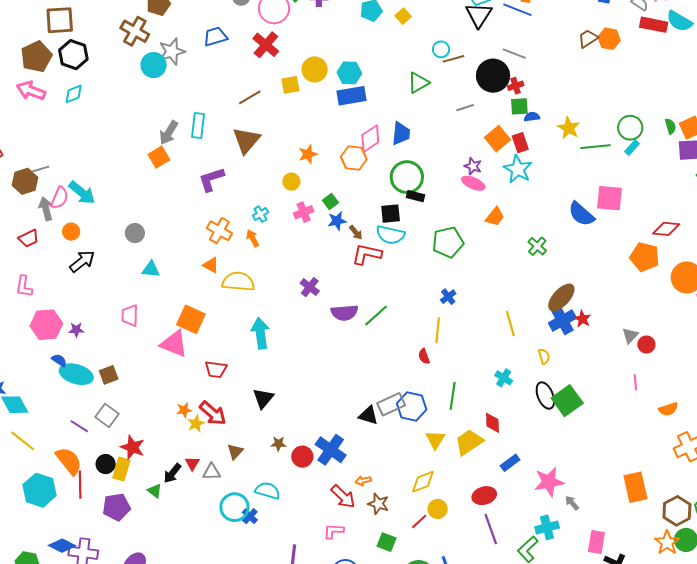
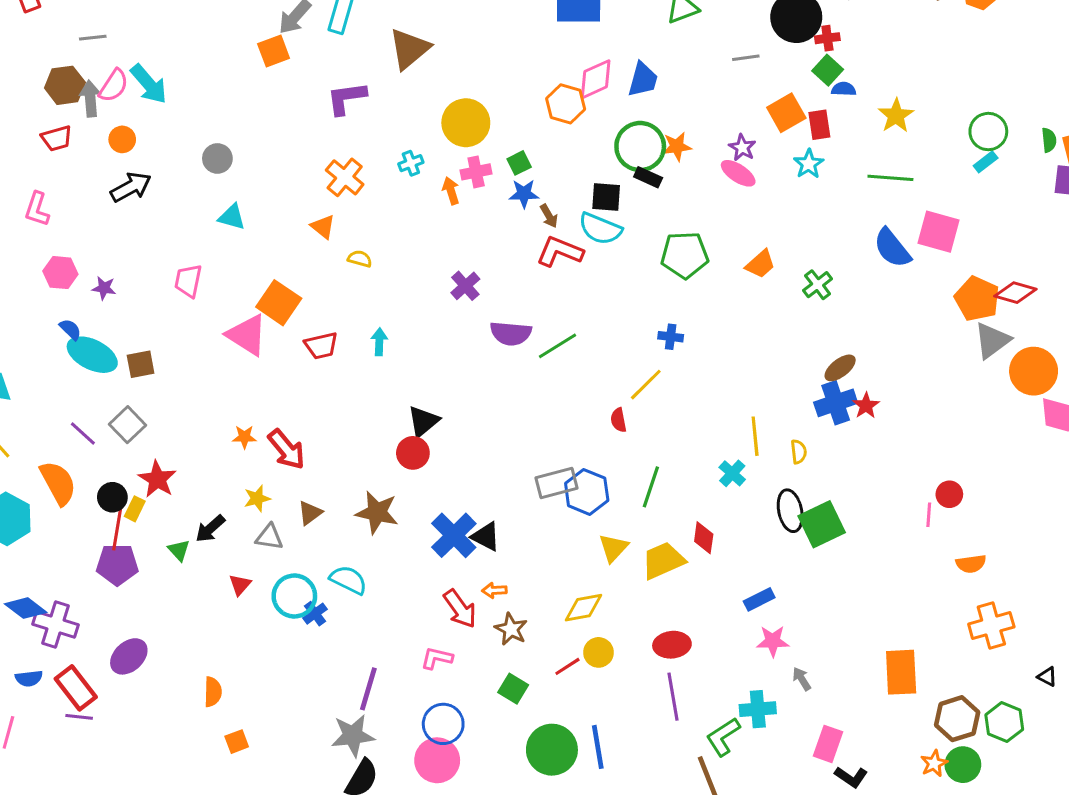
green square: (519, 106) -> (828, 70), turned 36
green line: (595, 147) -> (890, 178), moved
orange star: (308, 154) -> (677, 146), moved
cyan star: (518, 169) -> (809, 164), size x0.7
brown hexagon: (25, 181) -> (65, 85), moved
yellow circle: (291, 182) -> (466, 123), size x1.8
orange trapezoid: (495, 217) -> (760, 264), moved
orange arrow: (253, 238) -> (451, 191), moved
orange pentagon: (645, 257) -> (977, 299), moved
yellow semicircle: (238, 282) -> (360, 259), size x0.5
blue cross: (448, 297) -> (671, 337), turned 35
brown ellipse: (561, 297) -> (840, 368), size x0.7
yellow line: (510, 324) -> (755, 436), moved
pink hexagon: (46, 325) -> (60, 273), size x0.7
yellow line: (438, 330) -> (646, 385), turned 30
cyan arrow: (260, 333) -> (379, 342), size x0.6
gray triangle: (630, 336) -> (992, 341), moved, size x1.5
red circle: (646, 344) -> (949, 494), moved
red trapezoid: (216, 369) -> (321, 346), moved, turned -30
black triangle: (263, 398) -> (423, 421), moved
black triangle: (368, 415) -> (486, 537), moved
yellow star: (196, 424) -> (257, 498), moved
brown star: (278, 444) -> (377, 512), size x1.8
red circle: (302, 457) -> (413, 453), moved
red triangle: (192, 463) -> (240, 585), moved
blue rectangle: (510, 463) -> (759, 599), moved
yellow rectangle: (121, 469) -> (135, 509), size x0.7
pink star: (549, 482) -> (773, 641), size x0.7
red line: (80, 485) -> (117, 529), moved
orange star: (667, 543) -> (934, 763), size x0.7

